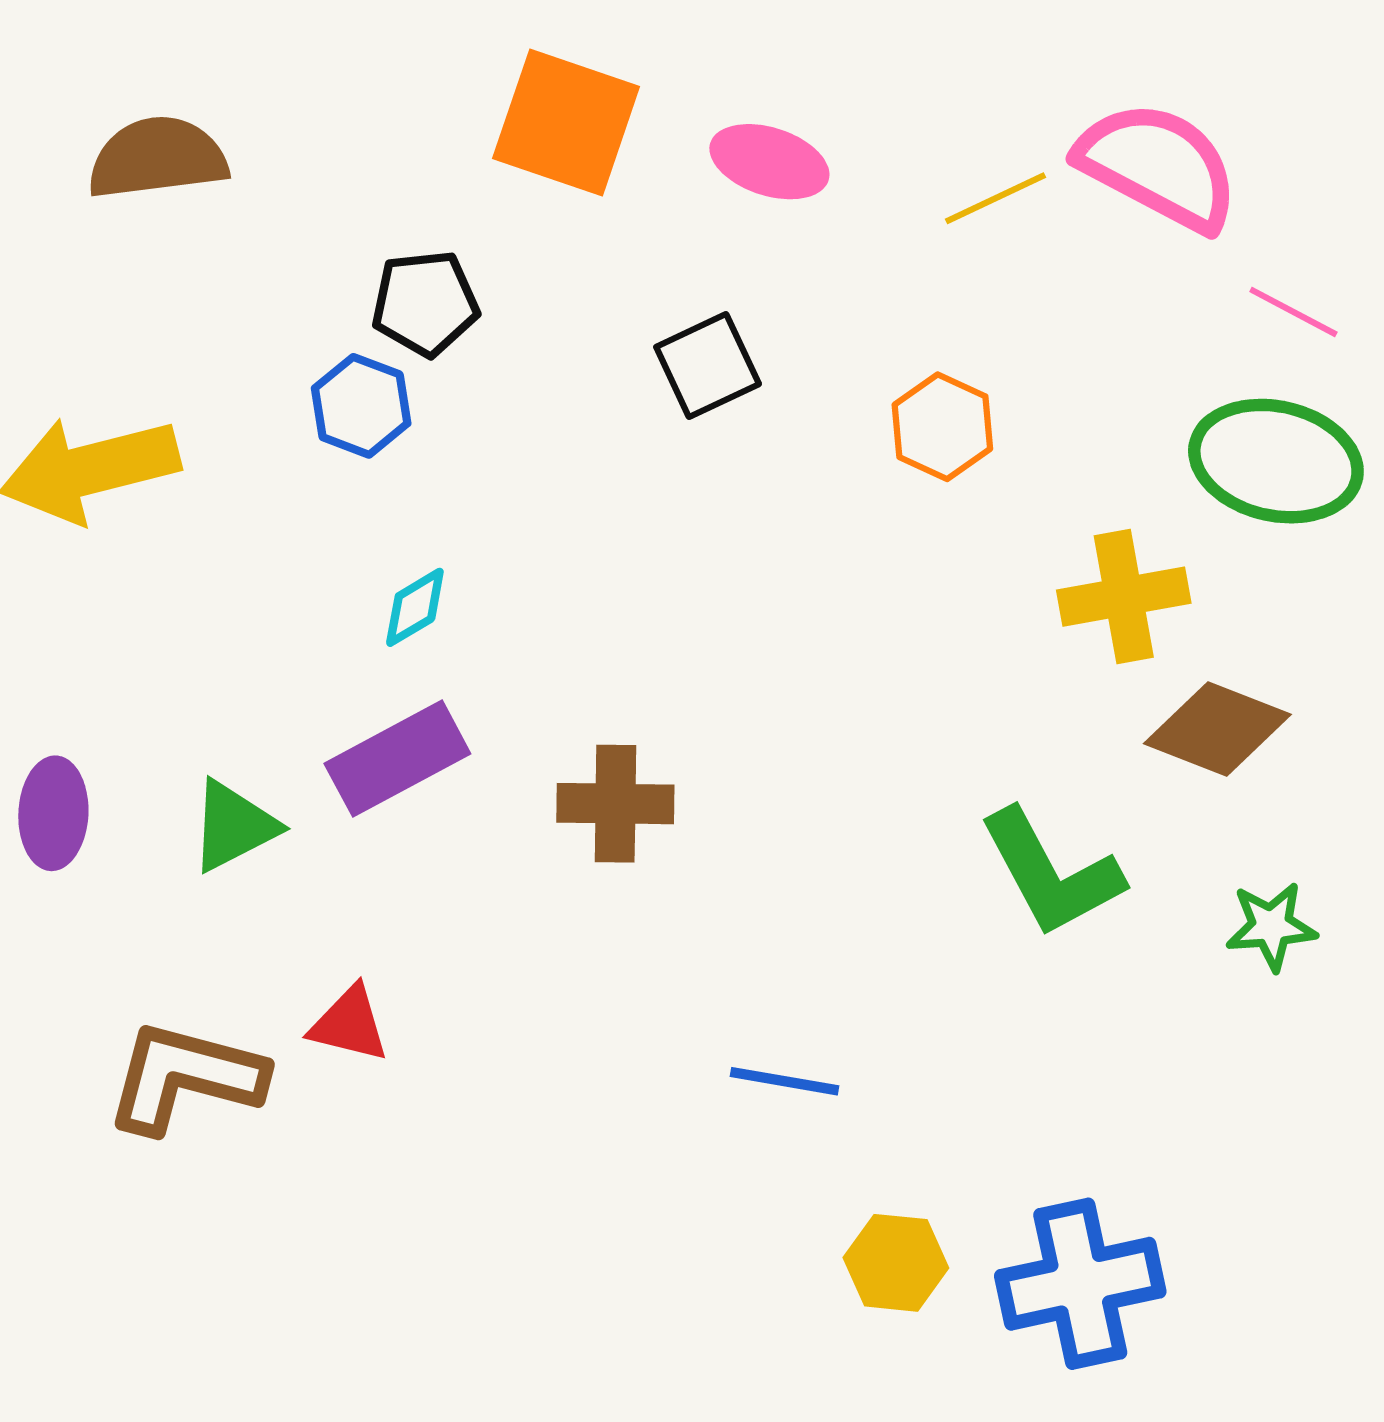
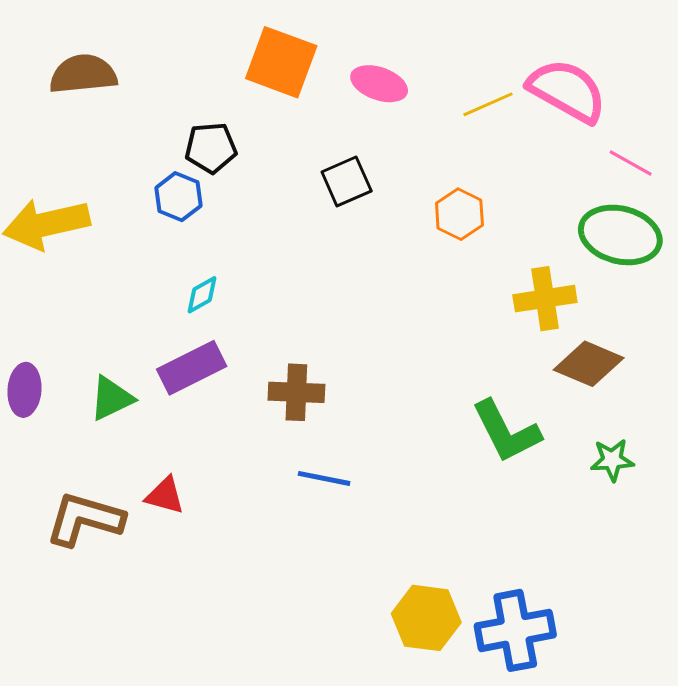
blue line: (785, 1081) -> (324, 478), moved
yellow hexagon: (896, 1263) -> (426, 618), size x1.4

